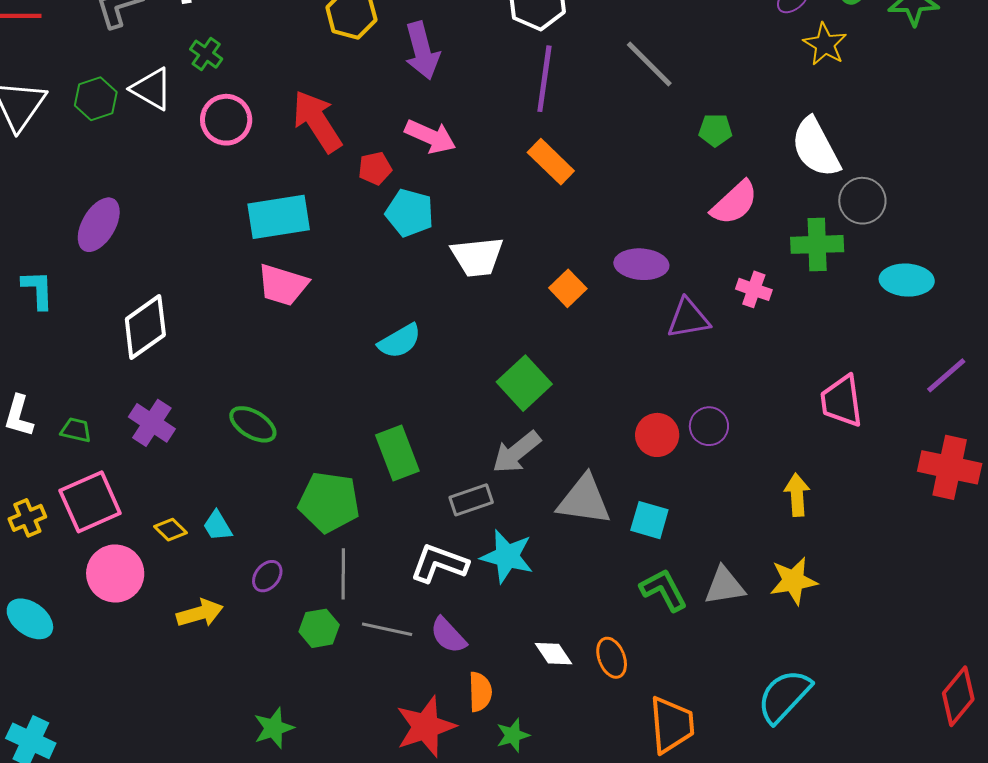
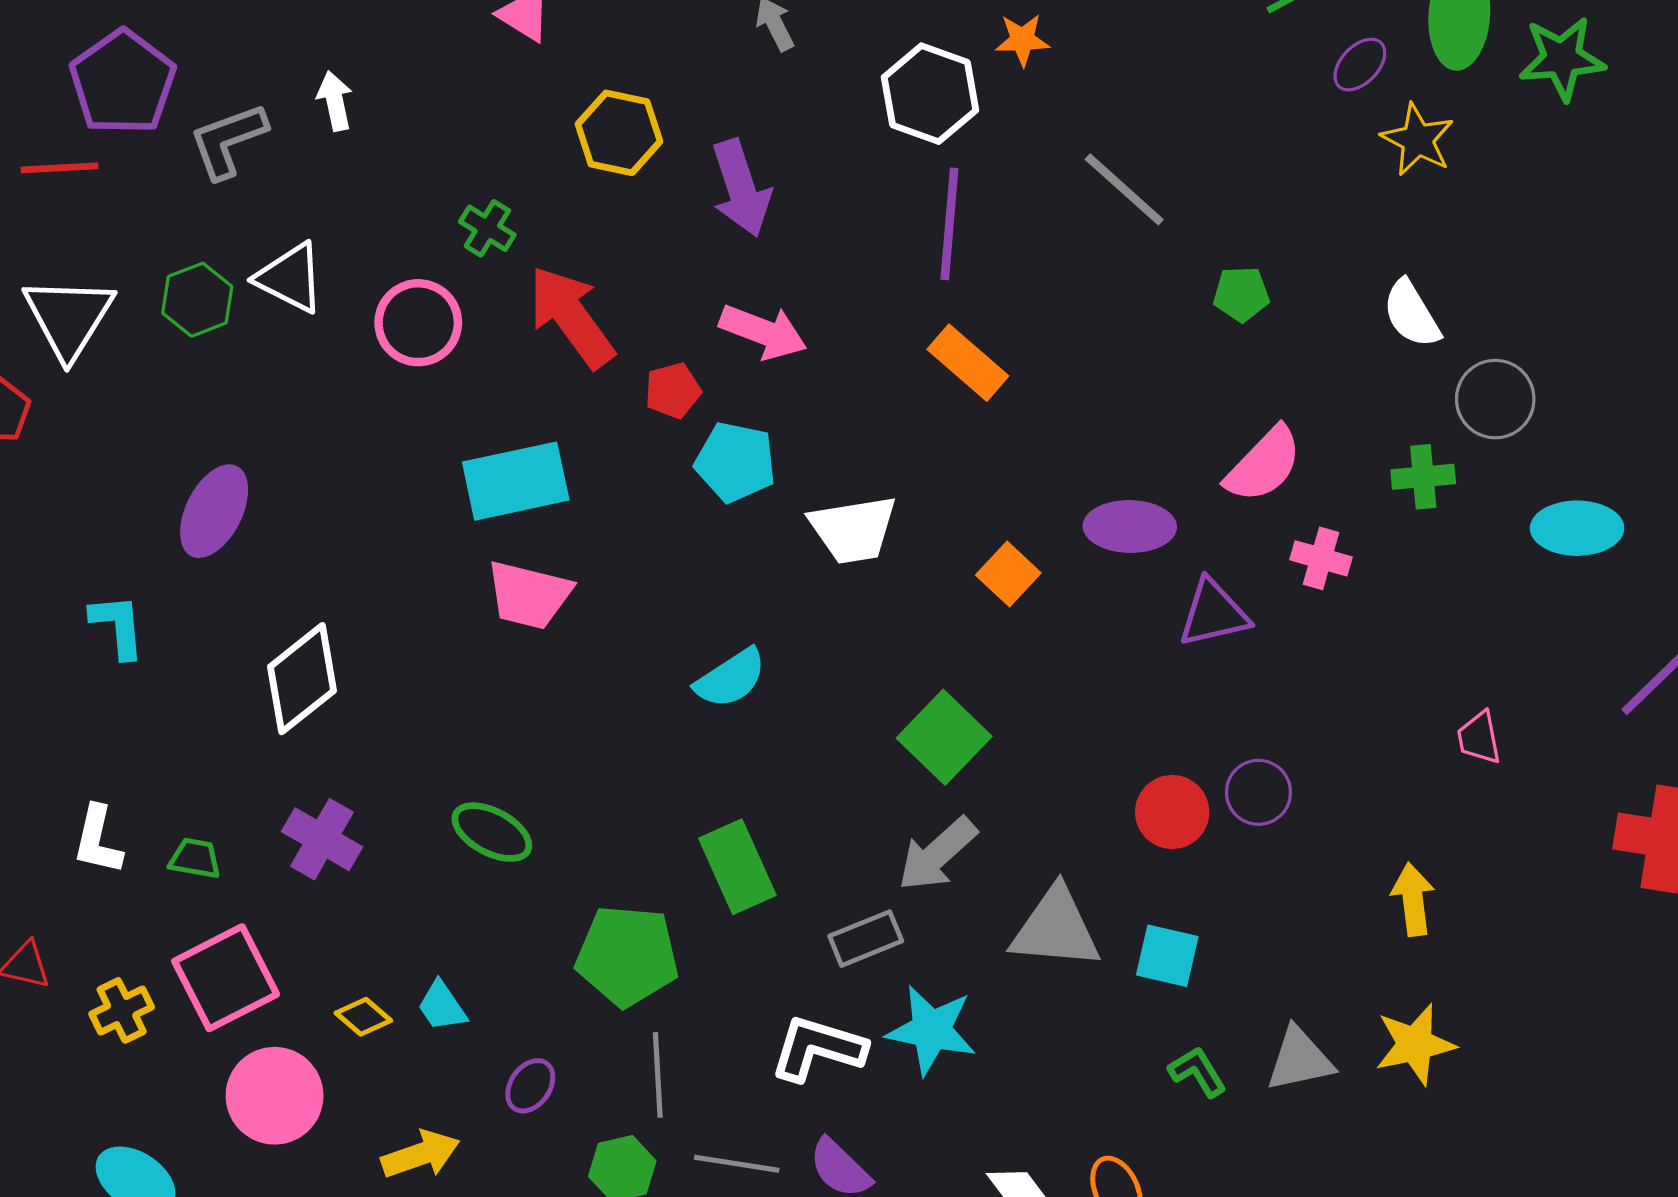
green cross: (206, 54) -> (487, 228), moved
white semicircle: (816, 147) -> (1412, 314), size x0.7
pink semicircle: (734, 203) -> (1264, 465), moved
green cross: (817, 244) -> (1423, 477), size x0.7
pink trapezoid: (842, 401) -> (1479, 738), size x0.6
green L-shape: (664, 590) -> (1198, 1072), size x0.7

